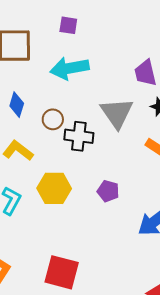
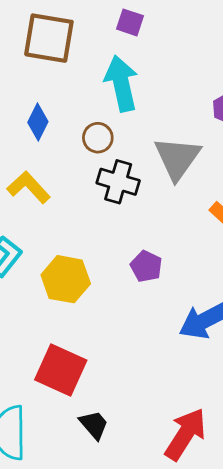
cyan arrow: (70, 68) -> (121, 83), turned 78
brown circle: (53, 119) -> (98, 138), moved
yellow hexagon: (54, 188) -> (66, 279), moved

